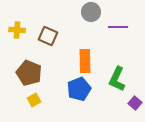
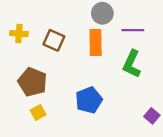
orange rectangle: (85, 61) -> (96, 43), moved
green L-shape: (117, 79) -> (132, 64), moved

